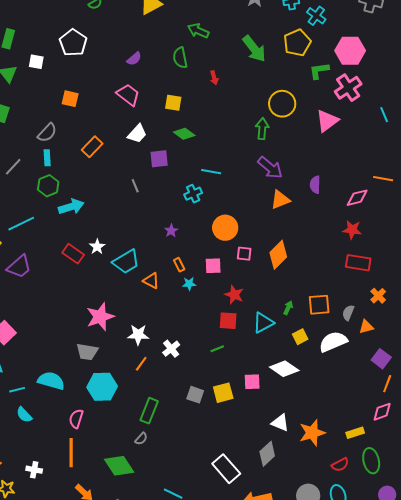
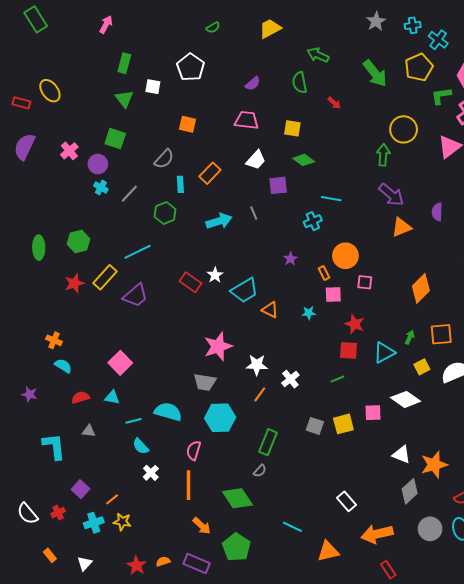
red arrow: (214, 78) -> (334, 103), turned -32
pink trapezoid: (128, 95) -> (247, 120), turned -30
cyan rectangle: (47, 158) -> (180, 184), moved
cyan arrow: (71, 207) -> (219, 221), moved
orange diamond: (278, 255) -> (421, 288), moved
orange rectangle: (179, 265) -> (324, 273), moved
gray diamond: (267, 454) -> (410, 491), moved
white rectangle: (226, 469) -> (346, 501), size x0.7
white cross: (34, 470) -> (151, 473), moved, turned 35

